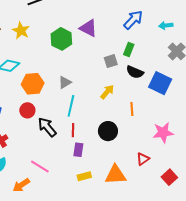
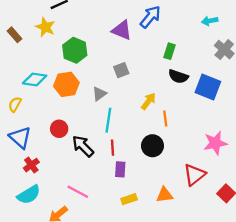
blue arrow: (133, 20) -> (150, 17), moved
yellow star: (21, 31) -> (45, 27), moved
green hexagon: (61, 39) -> (75, 50), moved
gray square: (111, 61) -> (121, 70), moved
orange hexagon: (33, 84) -> (66, 84), moved
orange line: (132, 109) -> (165, 119), moved
red triangle: (143, 159) -> (194, 175), size x1.5
orange triangle: (115, 175) -> (165, 195), size x0.7

